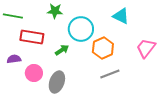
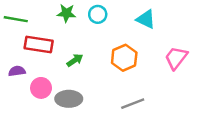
cyan circle: (81, 29) -> (98, 14), moved, size x0.6
gray line: (110, 74) -> (133, 104), moved
gray ellipse: (57, 82) -> (69, 99), turned 70

